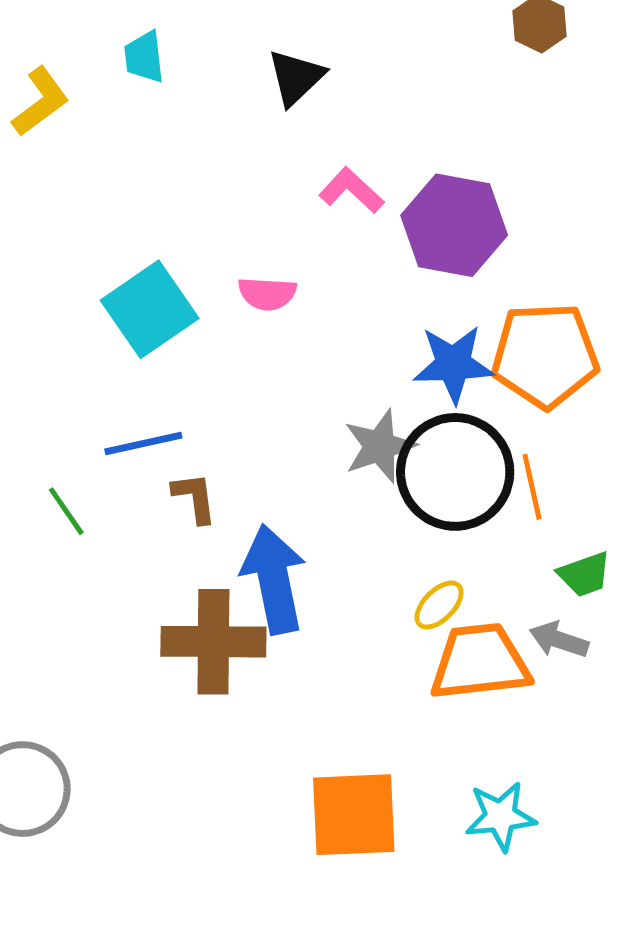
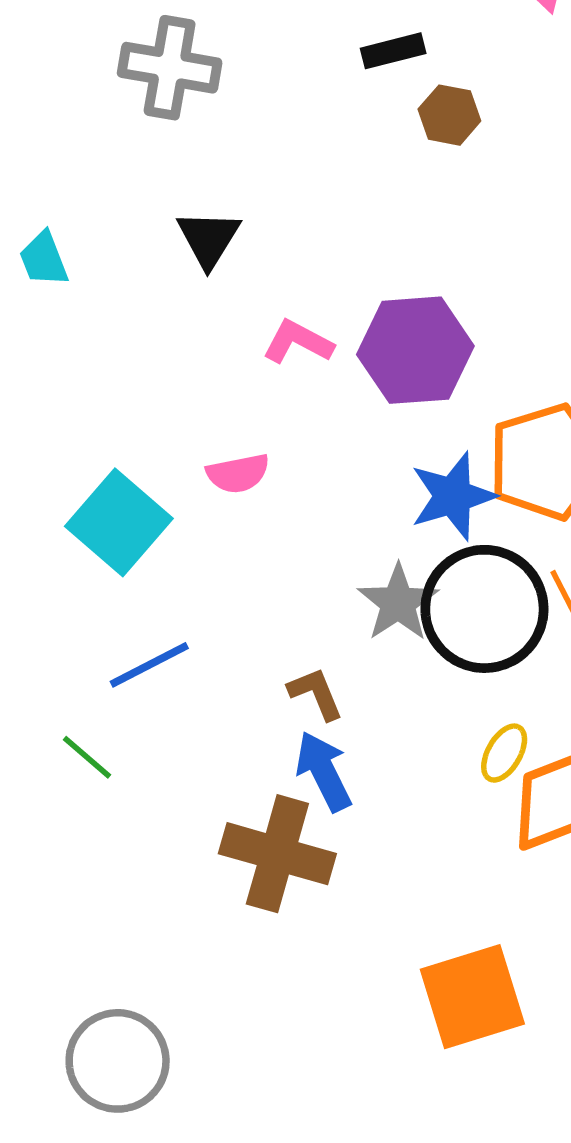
brown L-shape: (195, 498) -> (316, 694), moved
blue arrow: (274, 579) -> (324, 771), size x0.7
brown cross: (213, 642) -> (277, 854), turned 30

